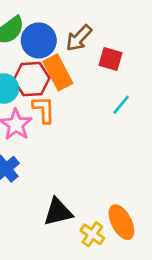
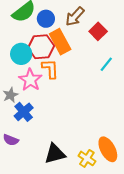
blue circle: (39, 40) -> (46, 19), size x0.7
red square: (110, 59) -> (98, 31), turned 30
black triangle: (58, 212) -> (55, 154), moved

